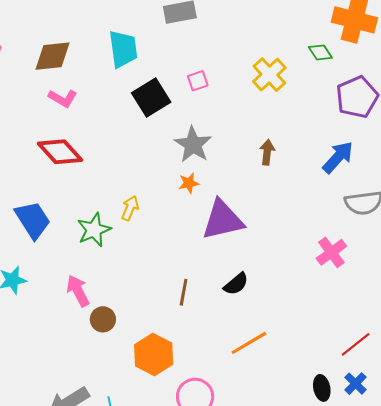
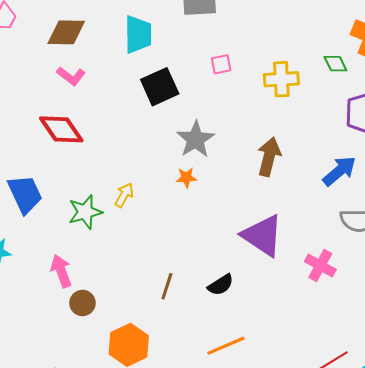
yellow cross: (269, 75) -> (281, 79), turned 32
pink square: (198, 81) -> (221, 64), moved
brown arrow: (267, 152) -> (269, 157), size x1.5
purple triangle: (223, 220) -> (263, 235), moved, turned 39
pink cross: (331, 252) -> (320, 266), turned -32

